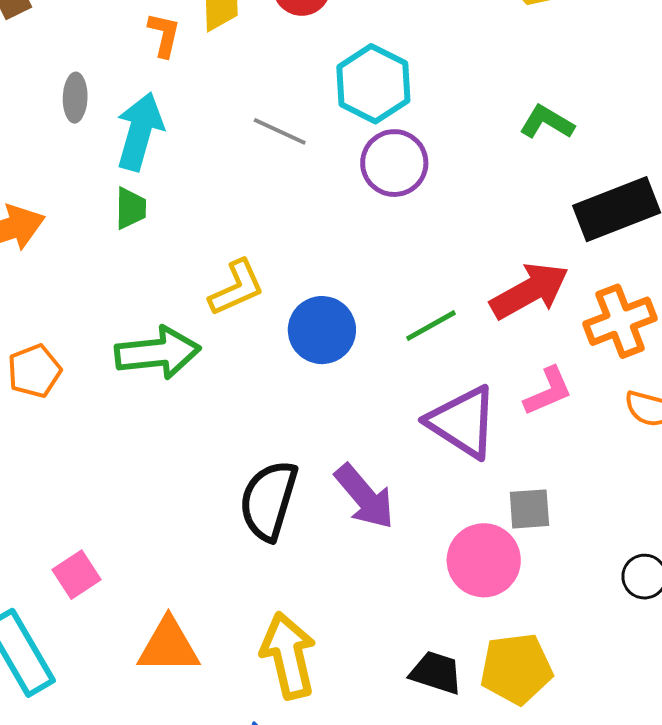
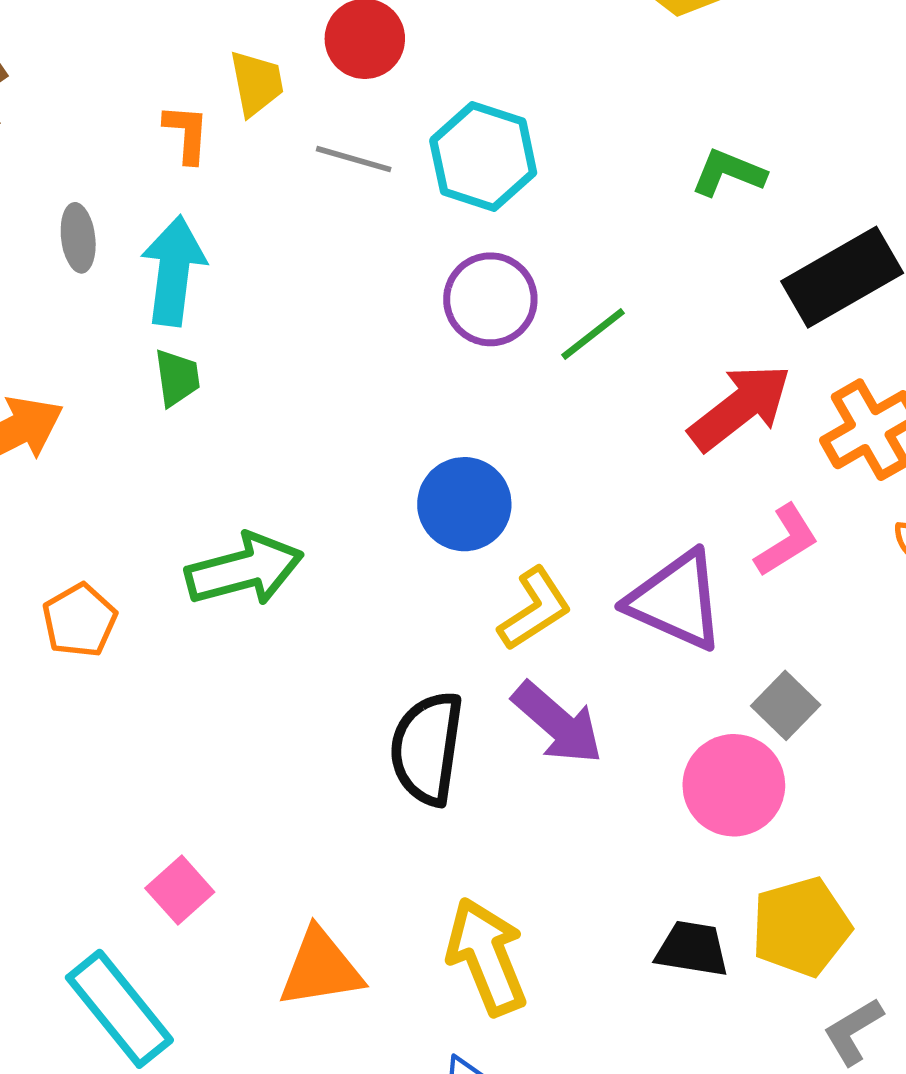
gray line: (280, 131) -> (354, 159), moved
purple circle: (394, 163) -> (490, 299), moved
yellow L-shape: (237, 288) -> (535, 609), moved
green line: (431, 326) -> (593, 334), moved
gray square: (529, 509) -> (786, 705), turned -33

